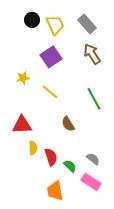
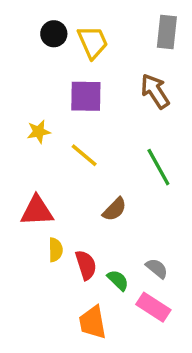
gray rectangle: (87, 24) -> (167, 32), moved, turned 48
purple square: (51, 57) -> (86, 96), turned 35
brown semicircle: (68, 124) -> (115, 209), turned -105

